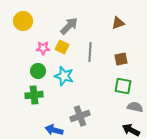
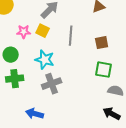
green circle: (38, 71) -> (11, 55), moved
gray cross: (80, 116) -> (52, 84), moved

